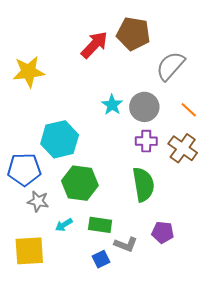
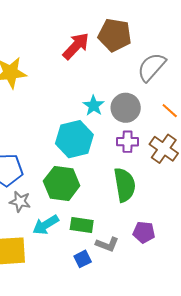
cyan hexagon: (60, 139) -> (74, 139), moved
cyan arrow: (64, 225) -> (46, 225), size x1.5

